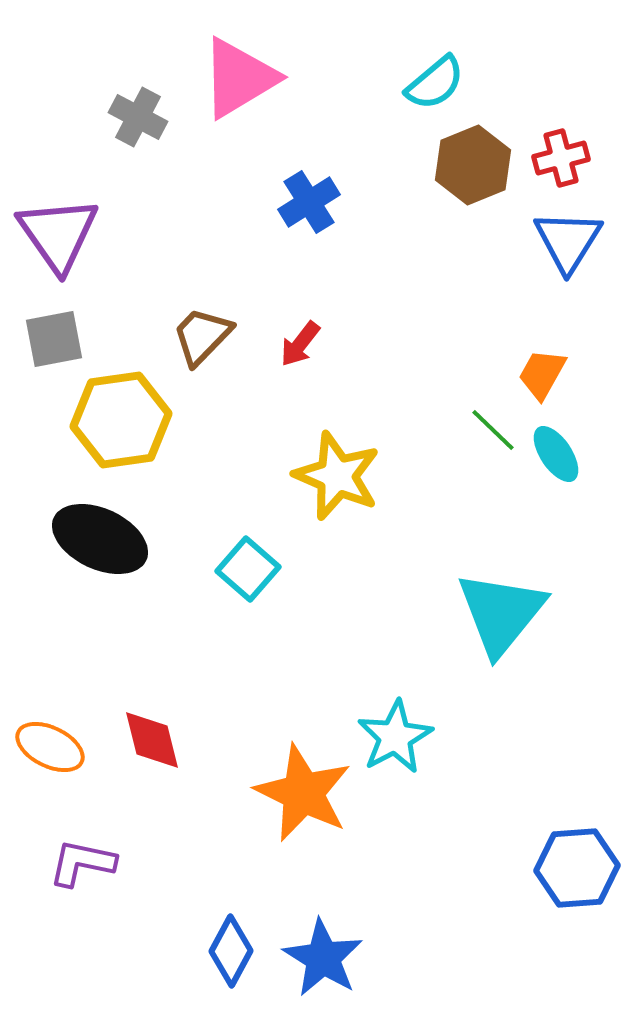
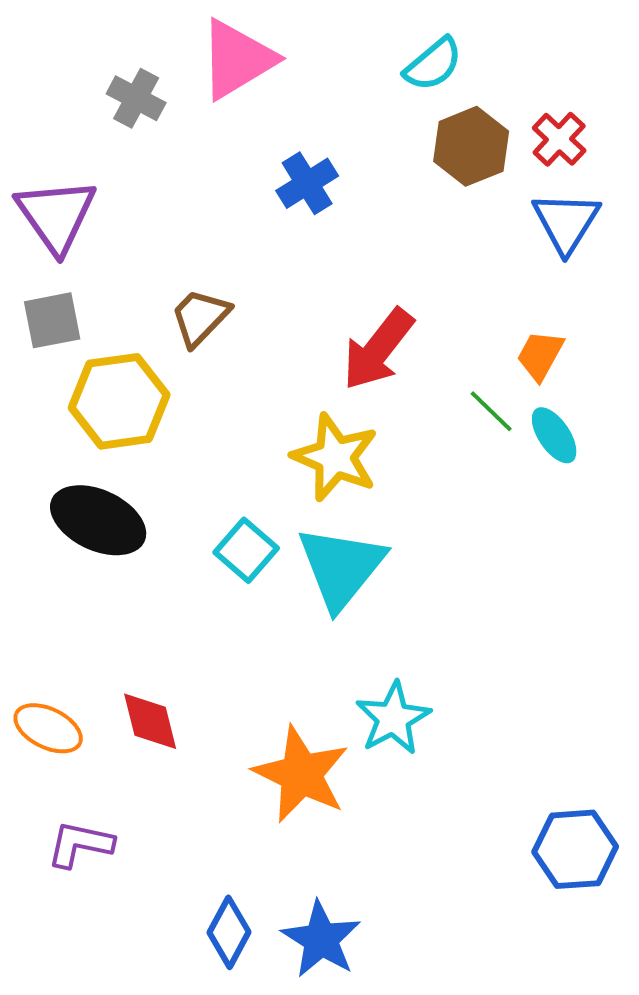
red cross: (561, 158) -> (559, 139), turned -32
red arrow: (300, 344) -> (378, 349), moved, size x1.8
cyan triangle: (501, 613) -> (341, 567), moved

